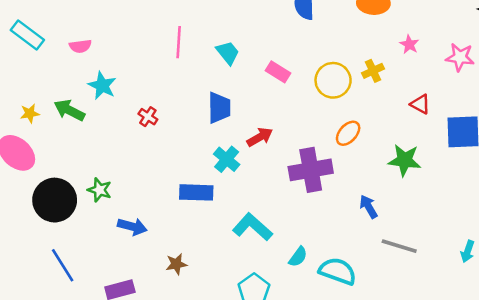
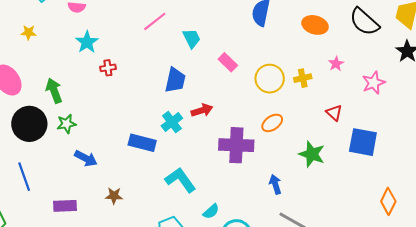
pink line: (179, 42) -> (155, 21), turned 35
pink star: (460, 57) -> (374, 83), turned 30
green arrow: (69, 110) -> (54, 91), moved, turned 30
yellow star: (30, 113) -> (28, 33), moved
red cross: (148, 117) -> (108, 68), moved, turned 35
green star: (100, 190) -> (66, 124), turned 30

